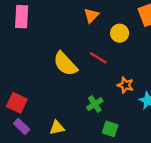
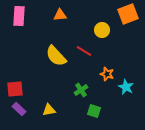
orange triangle: (91, 15) -> (60, 15), moved, turned 40
red square: (17, 103) -> (15, 89), turned -30

